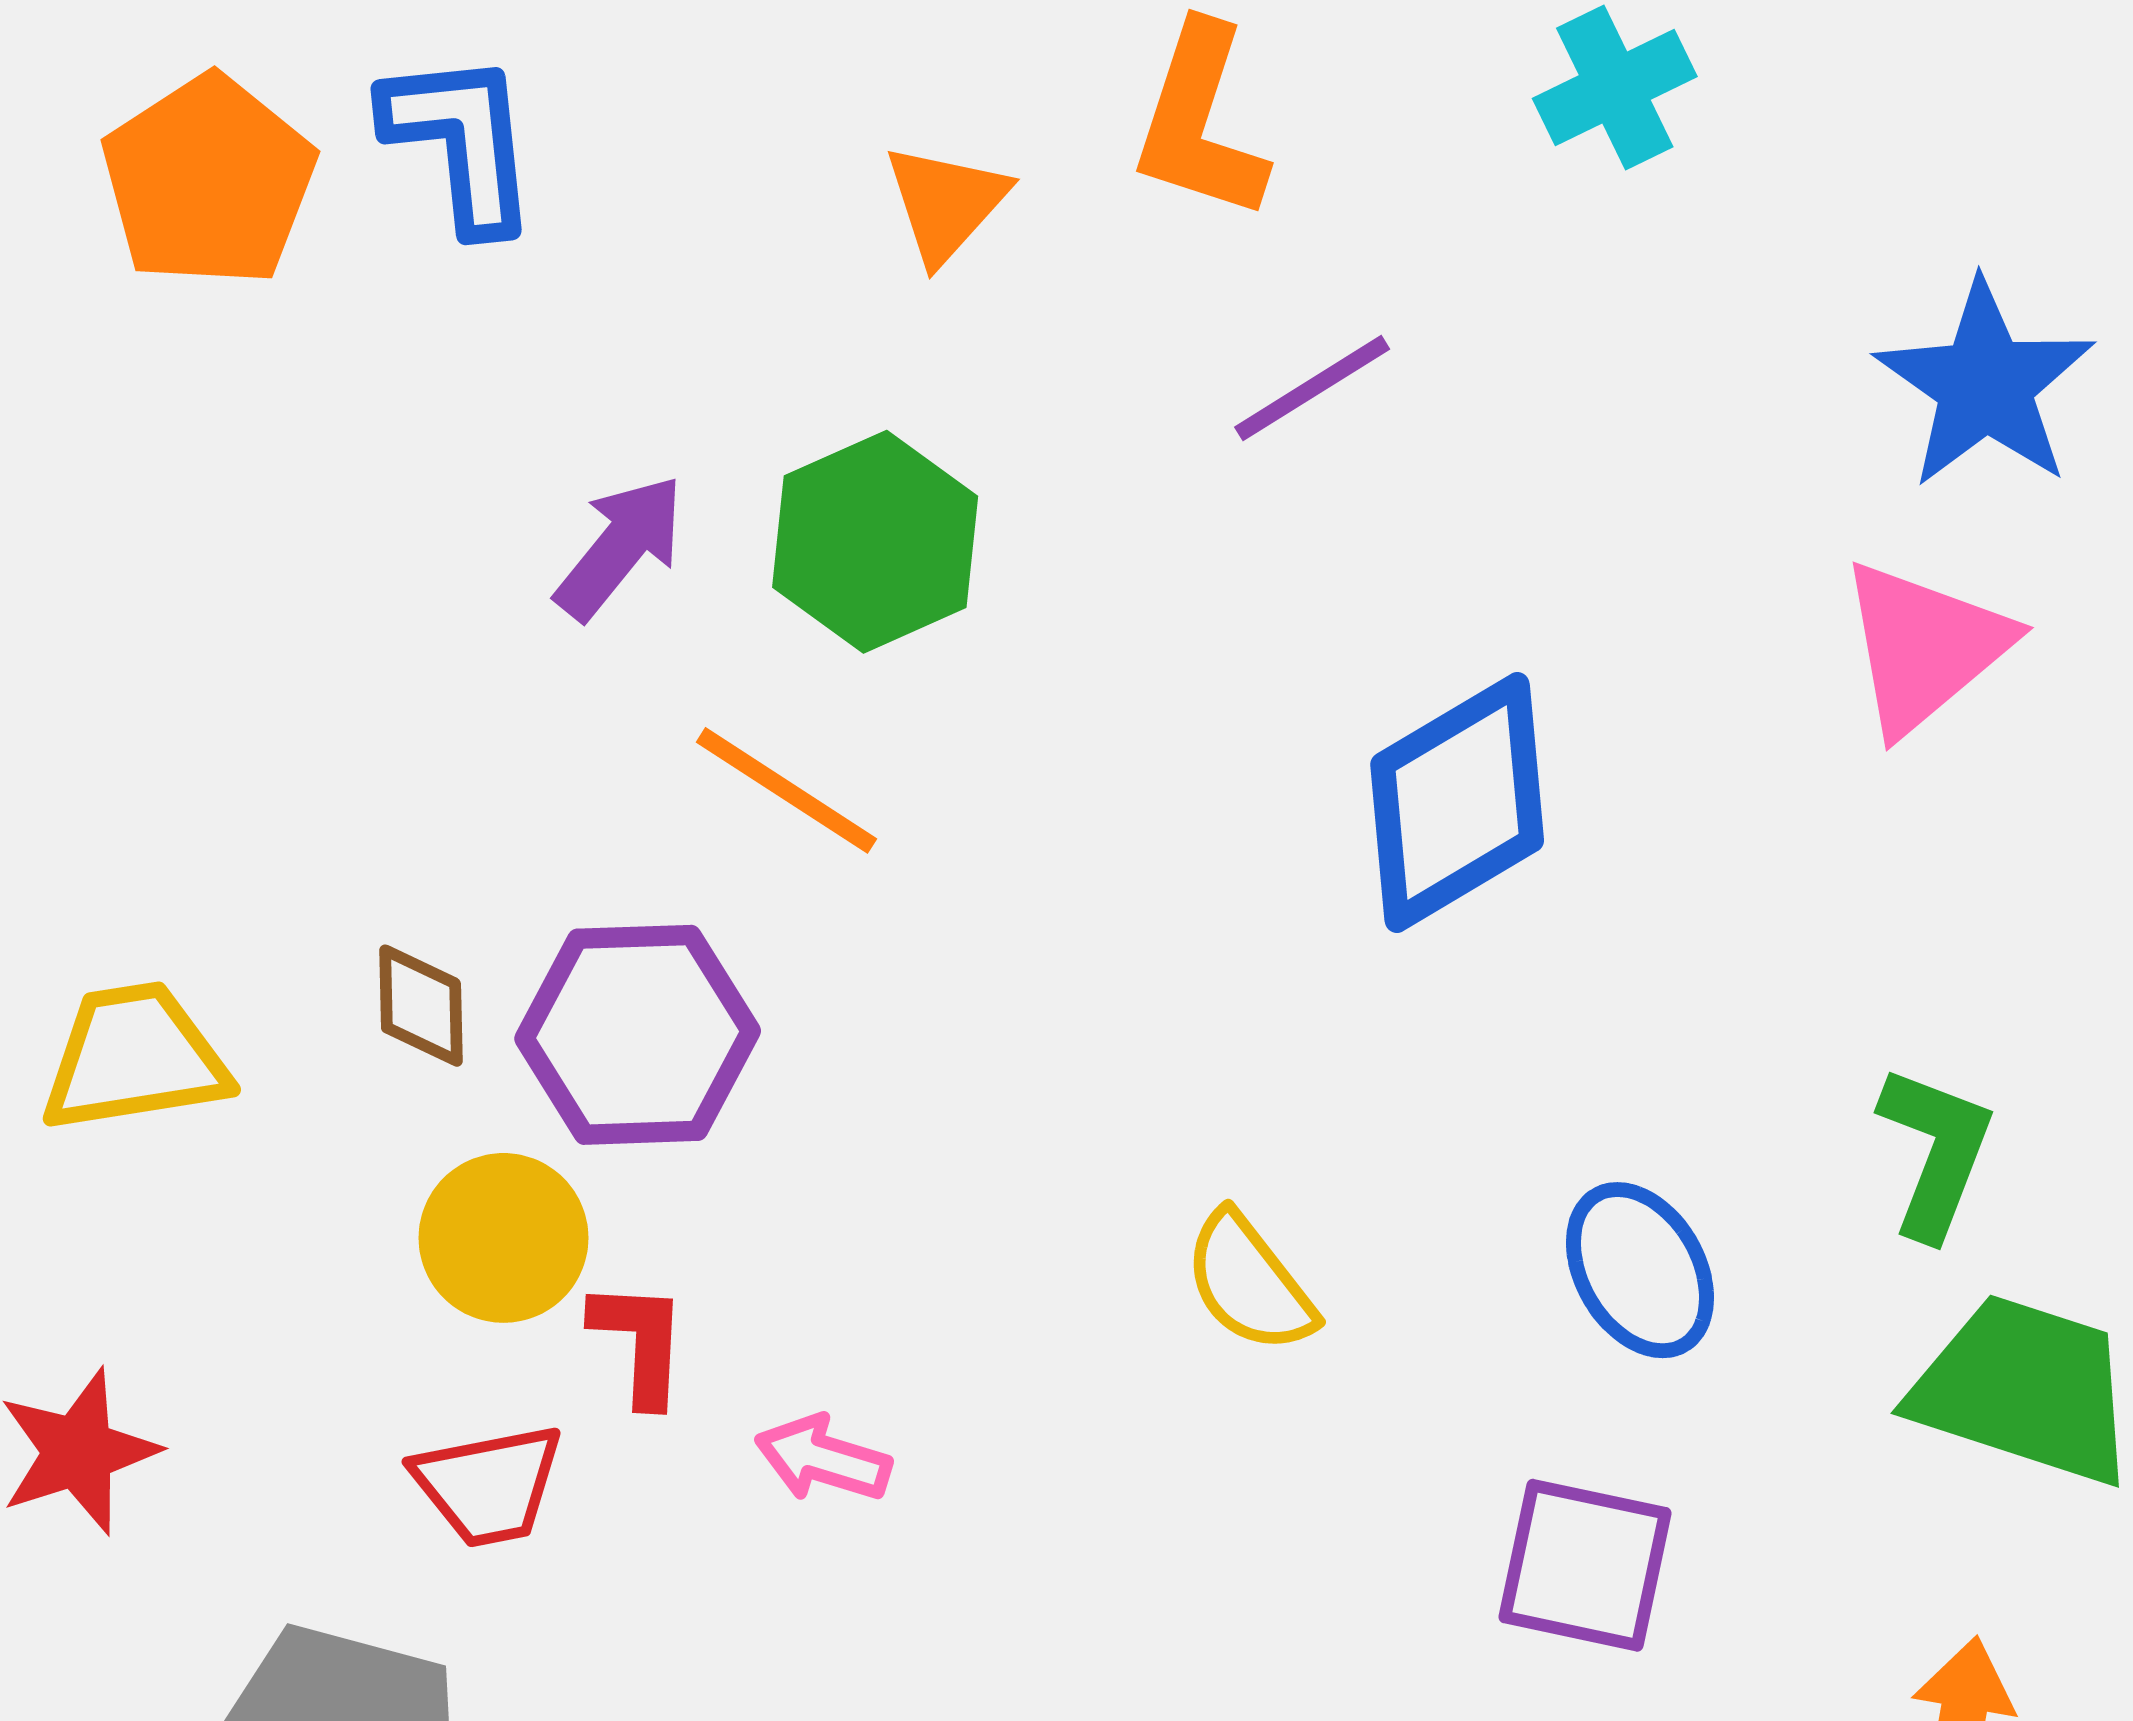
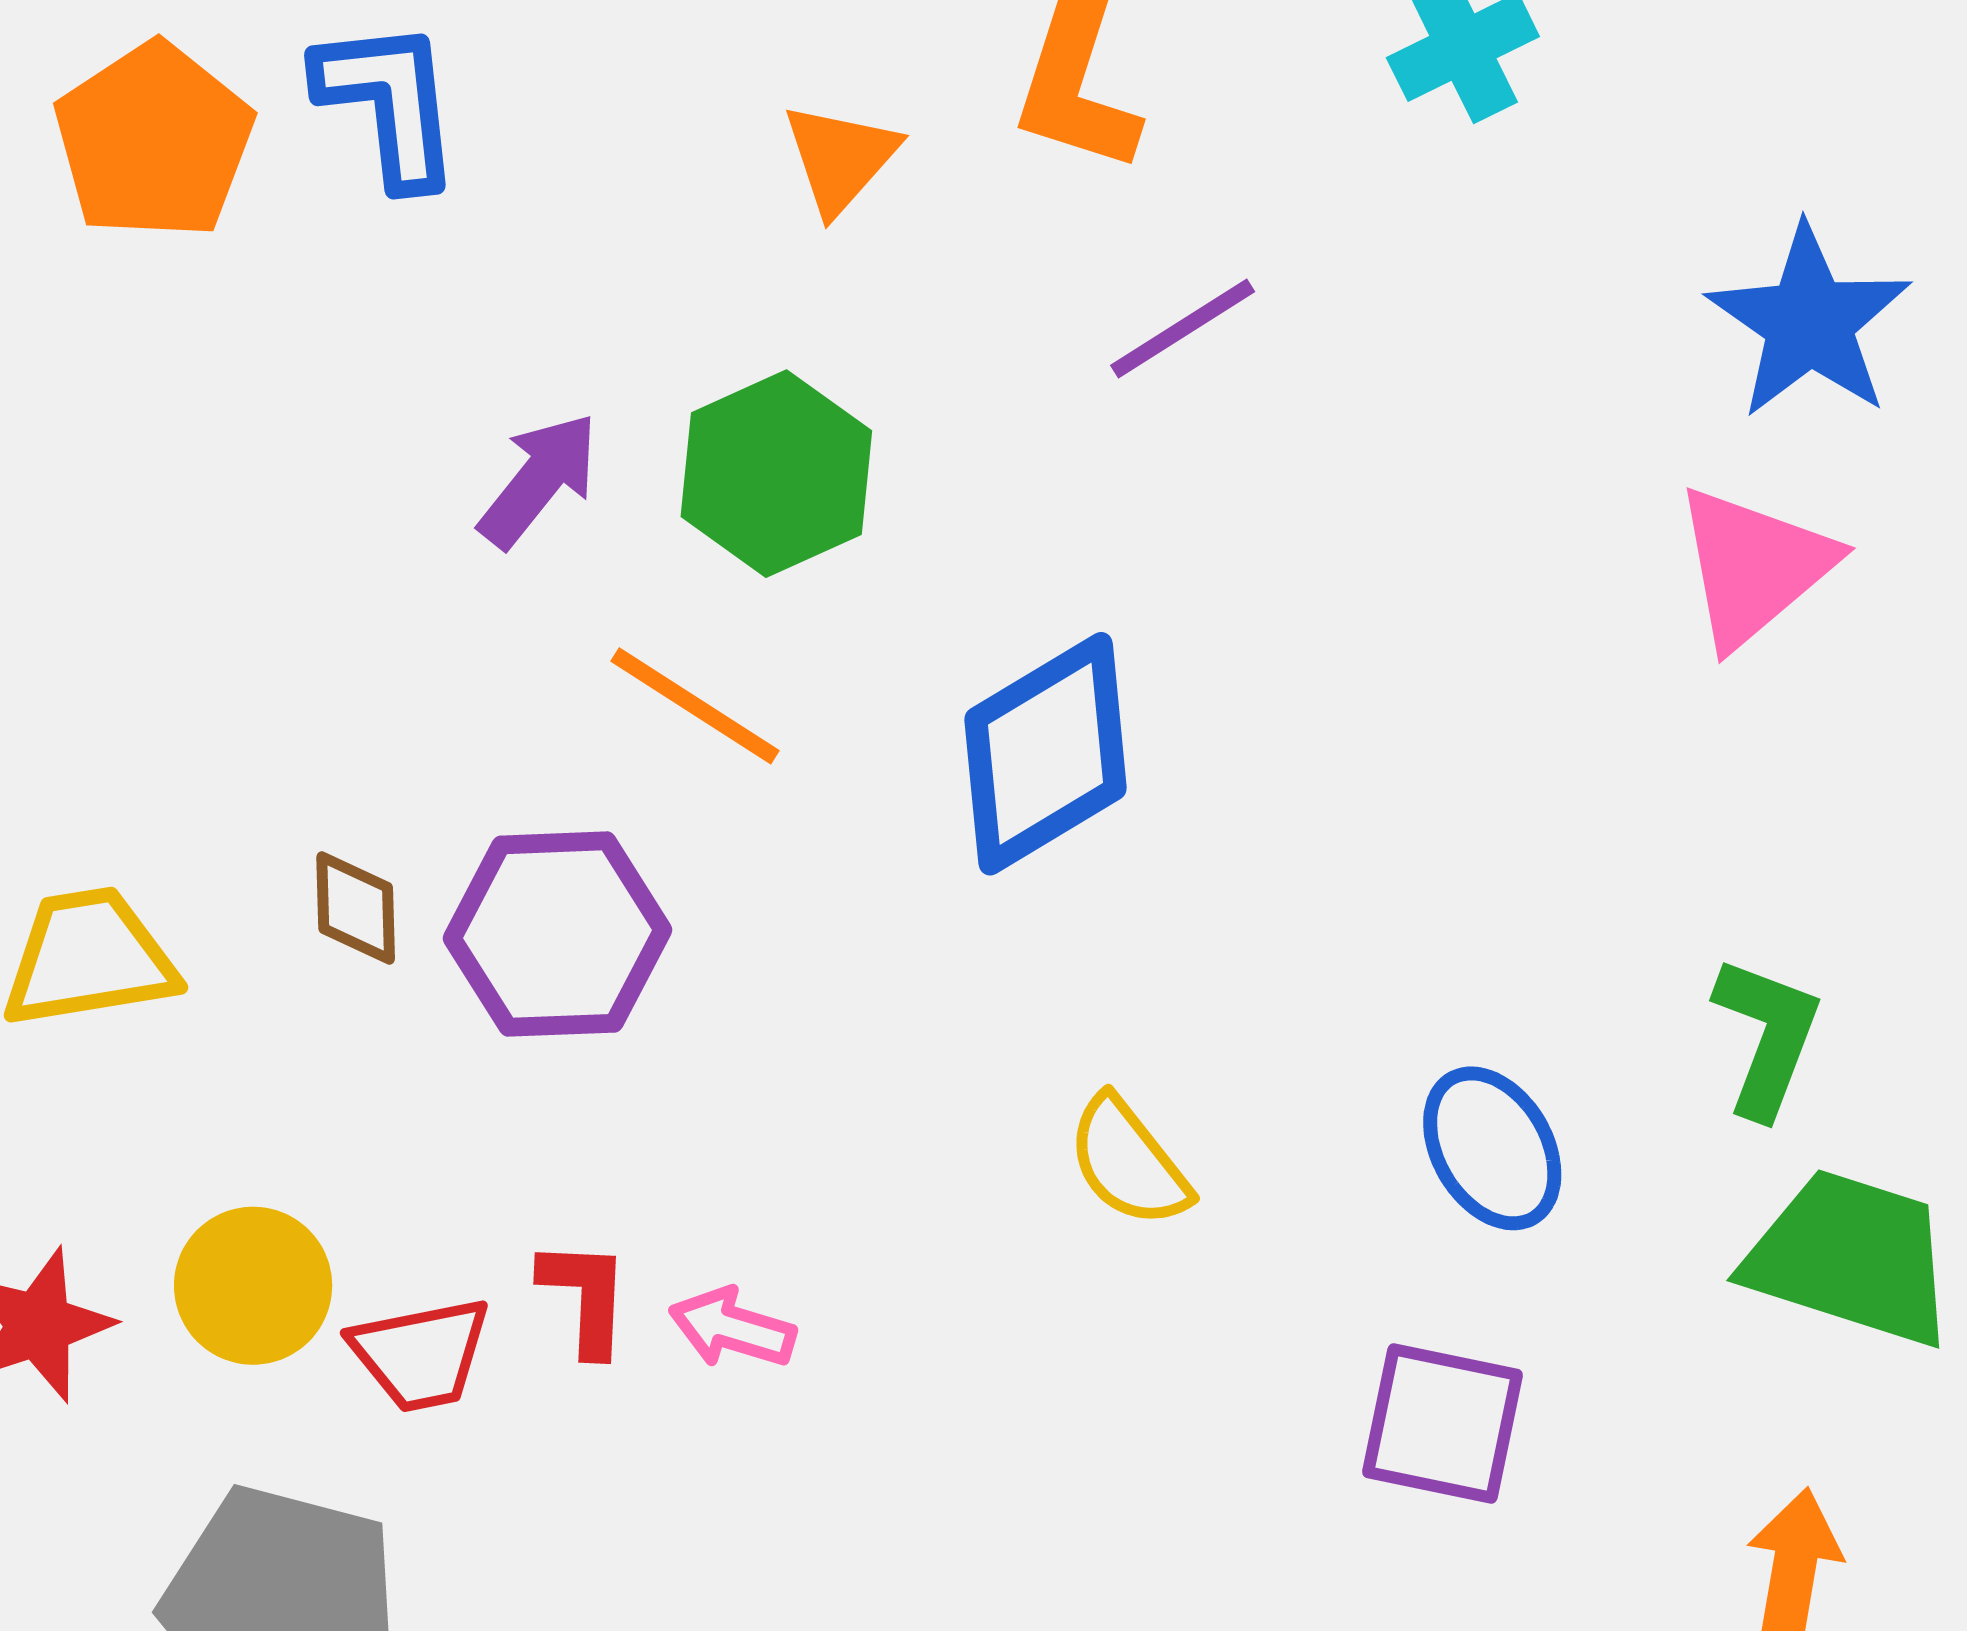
blue diamond: (1457, 802) -> (1046, 754), moved
yellow circle: (504, 1238) -> (253, 1286), moved
red L-shape: (640, 1342) -> (585, 1297), moved

